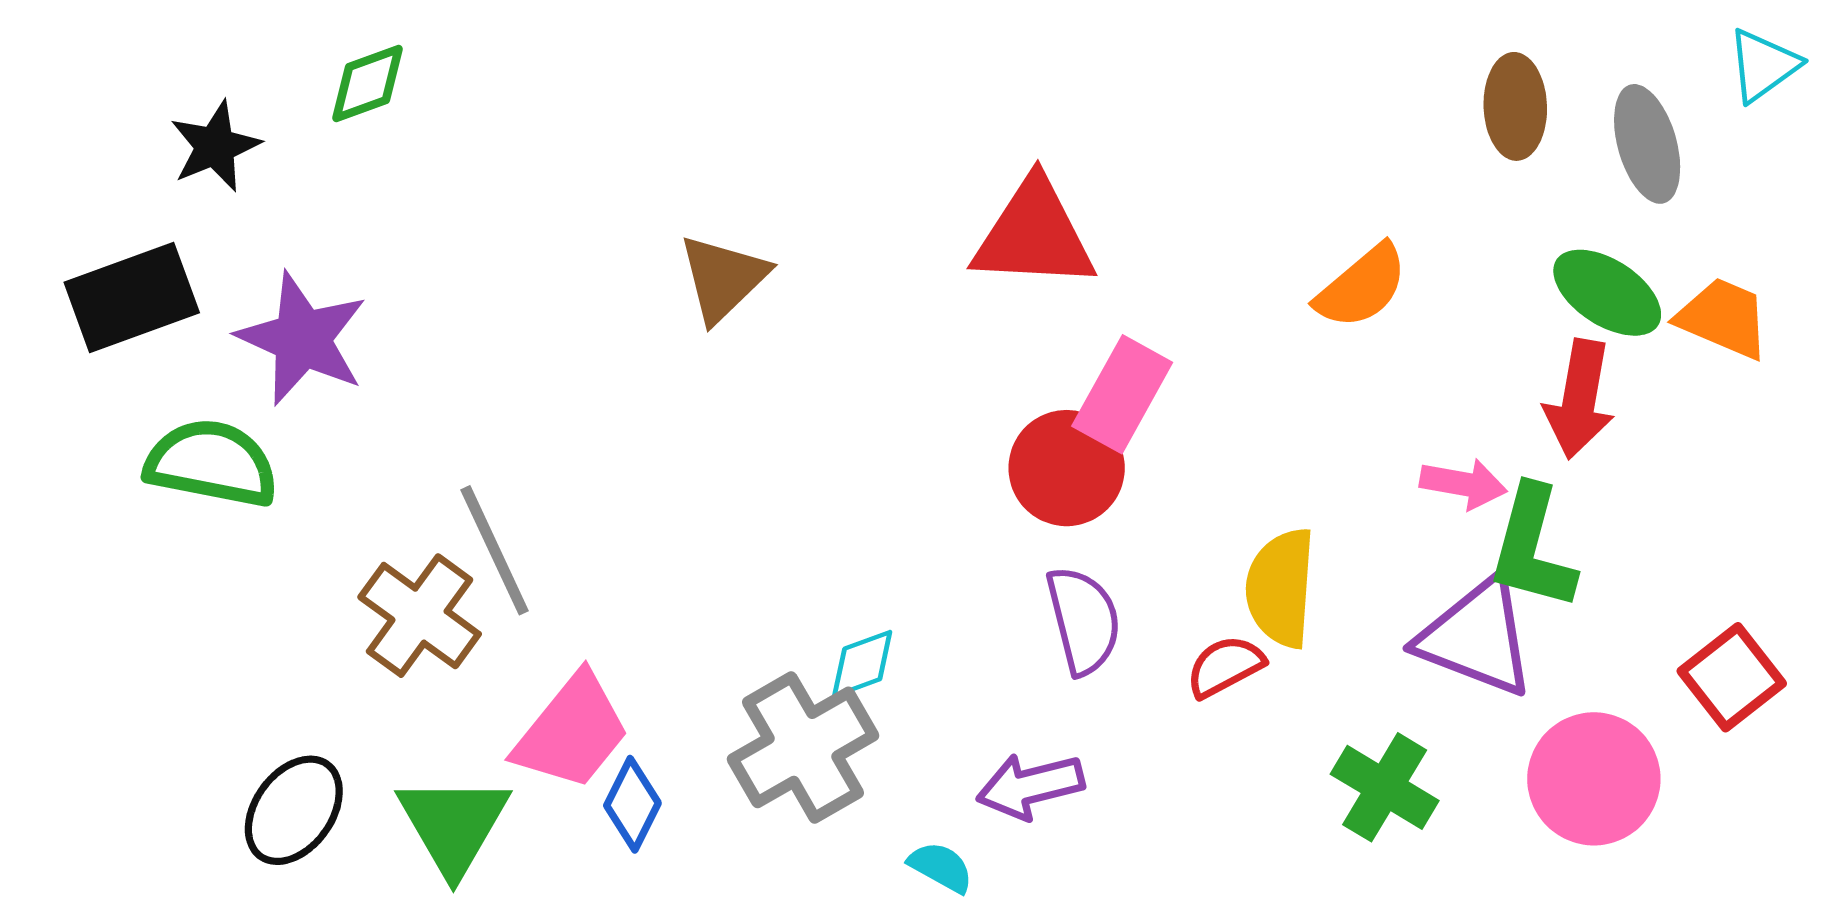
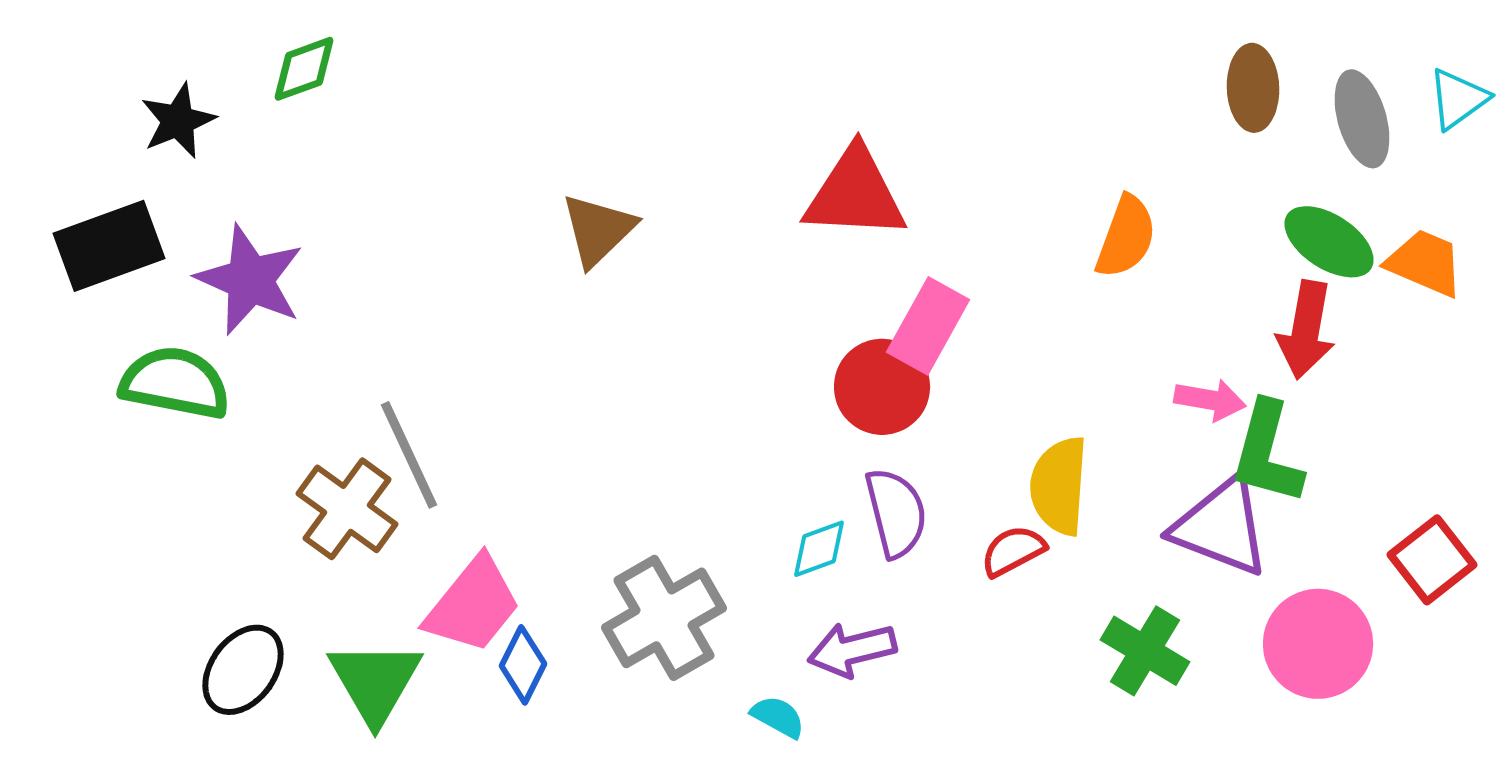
cyan triangle: (1763, 65) -> (1458, 99), moved
orange semicircle: (1362, 287) -> (1126, 237), turned -30
cyan diamond: (862, 664) -> (819, 549), moved

